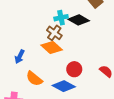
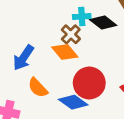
blue arrow: (20, 57) -> (23, 58), size x1.5
red circle: (74, 69) -> (89, 83), size x1.6

